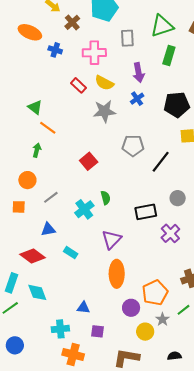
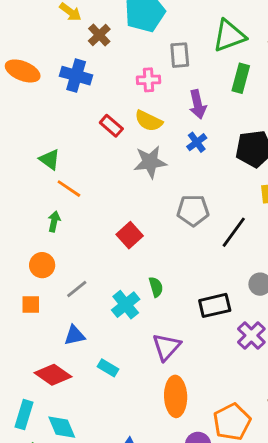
orange ellipse: (30, 32) -> (23, 71), moved
blue cross: (55, 50) -> (76, 76), size x1.5
pink cross: (94, 53) -> (148, 80), moved, size x0.7

